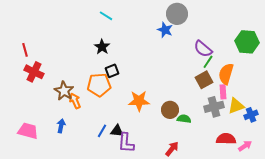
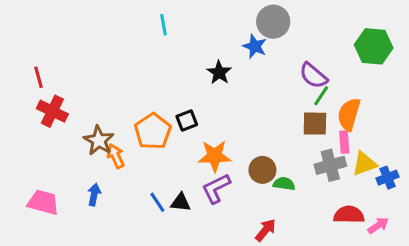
cyan line: (106, 16) -> (164, 25), turned 48
green hexagon: (247, 42) -> (374, 46), moved
black star: (102, 47) -> (219, 73), moved
black square: (112, 71) -> (187, 120), moved
brown square: (204, 80) -> (315, 124), turned 30
orange pentagon: (99, 85) -> (153, 131), turned -30
blue line: (102, 131) -> (157, 202), turned -64
purple L-shape: (126, 143) -> (216, 188), moved, turned 60

